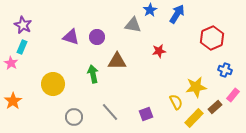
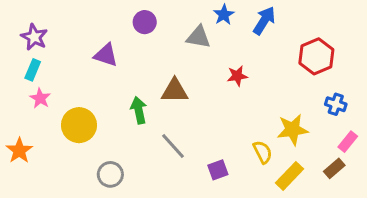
purple circle: (97, 37) -> (145, 22), moved
pink star: (11, 63) -> (40, 98), moved
brown rectangle: (215, 107) -> (334, 168), moved
gray line: (110, 112) -> (173, 146), moved

